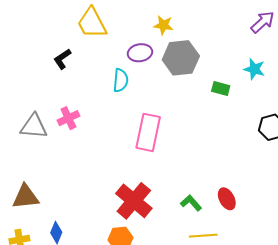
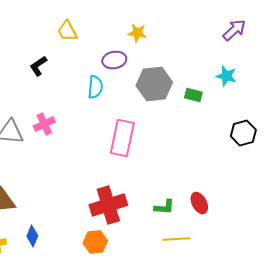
yellow trapezoid: (92, 23) -> (67, 31), size x0.7
gray hexagon: (181, 58) -> (154, 84), moved
red cross: (134, 201) -> (108, 205), turned 33
green L-shape: (191, 203) -> (164, 207), turned 135

